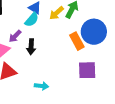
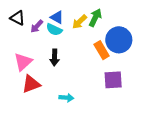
cyan semicircle: (32, 20) -> (54, 30), turned 77
purple arrow: (15, 36) -> (37, 26), moved

